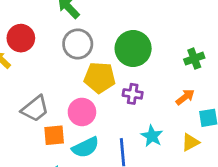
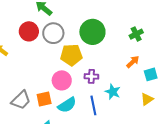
red circle: (21, 38) -> (29, 31), moved
purple cross: (133, 94) -> (91, 76), moved
gray trapezoid: (35, 109) -> (21, 100), moved
yellow triangle: (190, 142) -> (147, 99), moved

